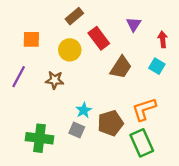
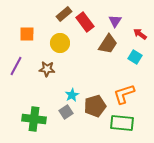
red rectangle: (99, 38) -> (85, 22), moved
red arrow: (163, 39) -> (140, 34), turned -48
brown trapezoid: (121, 67) -> (108, 44), moved
gray square: (77, 130) -> (66, 112), turned 32
green rectangle: (142, 143) -> (122, 123), turned -60

